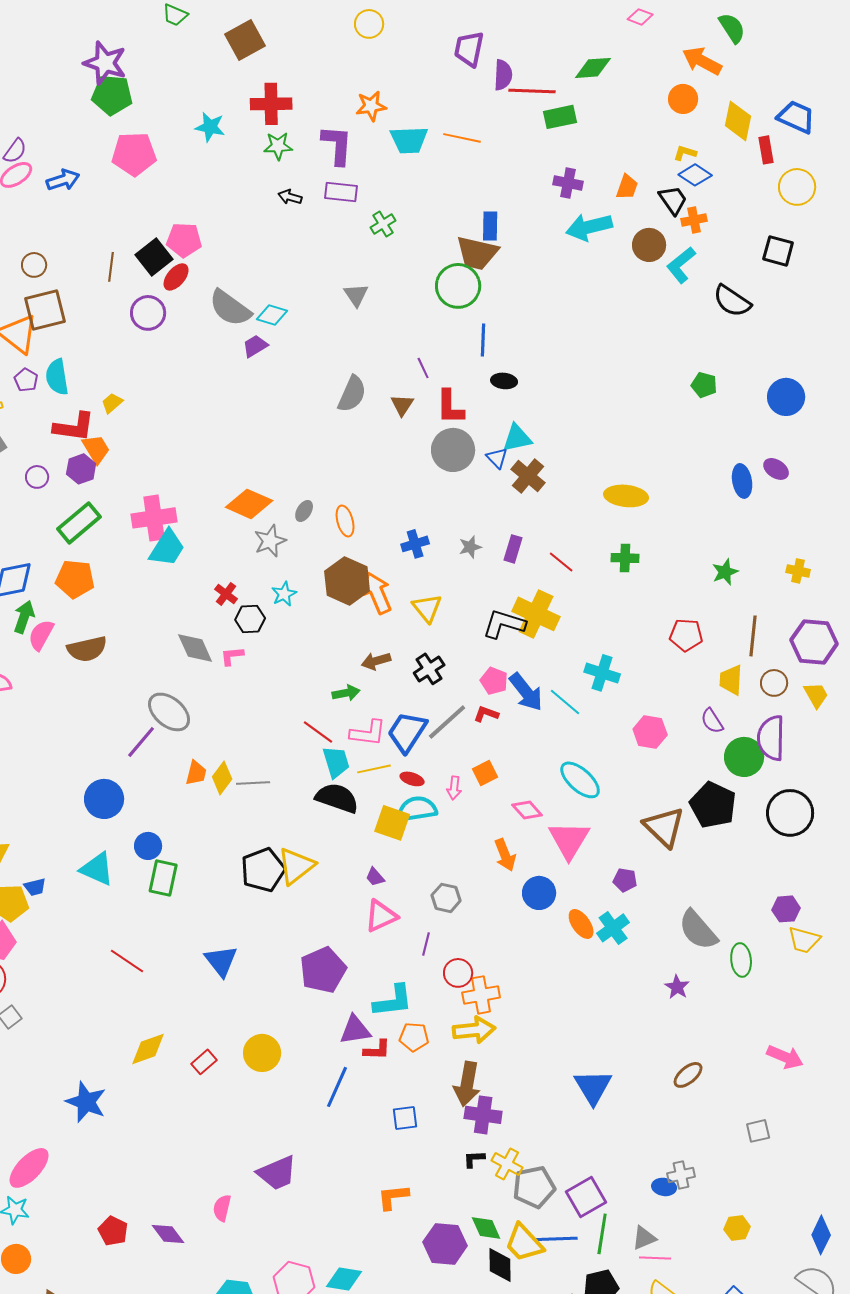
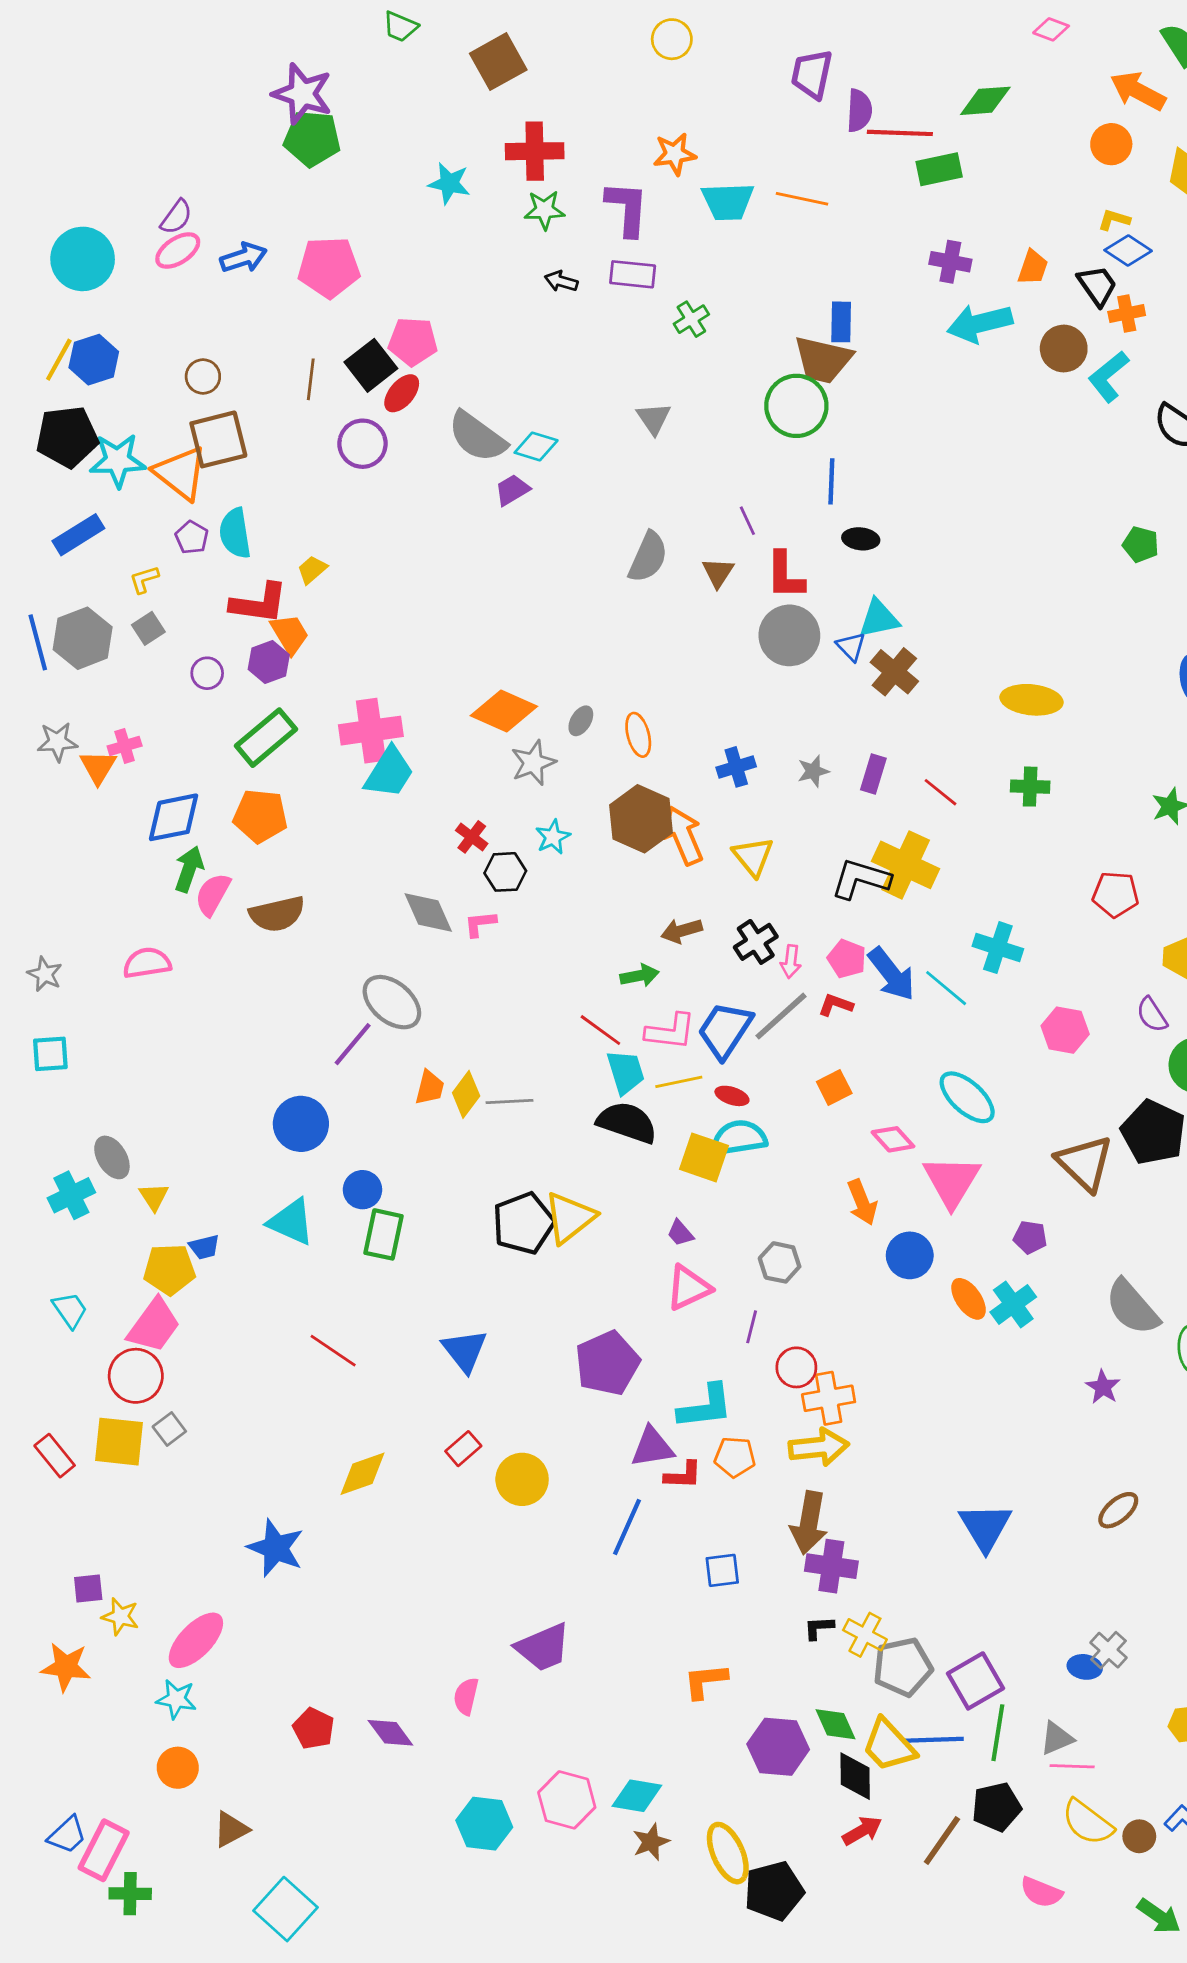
pink pentagon: (134, 154) -> (329, 267), moved
pink arrow: (454, 788) -> (791, 962), moved
red rectangle: (204, 1062) -> (463, 1449), moved
gray cross: (681, 1175) -> (1108, 1650), turned -36

